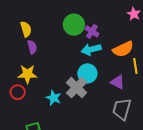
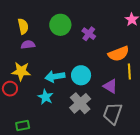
green circle: (74, 25) -> (60, 25), moved
purple semicircle: (32, 47) -> (28, 45), turned -88
cyan arrow: (91, 49) -> (55, 77), moved
gray cross: (77, 88) -> (80, 103), moved

